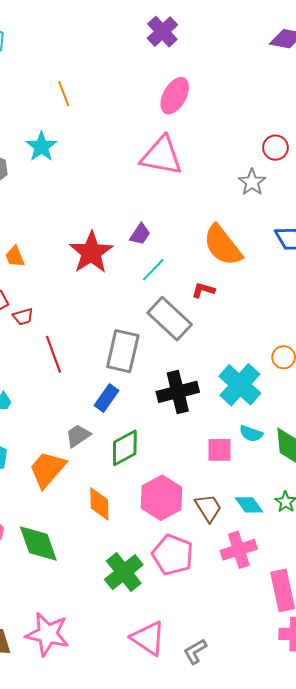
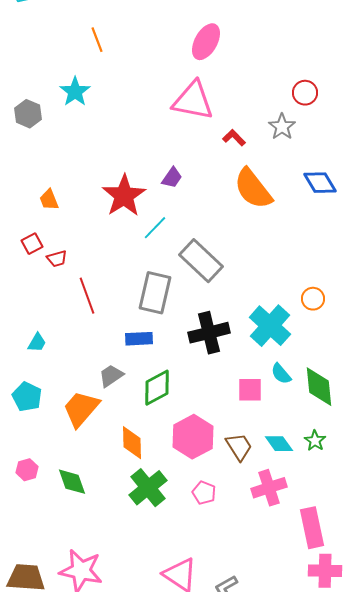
cyan line: (153, 270) -> (155, 228), moved
red L-shape: (203, 290) -> (234, 138), moved, turned 30
blue rectangle: (107, 398) -> (139, 339), turned 52
cyan semicircle: (251, 434) -> (281, 374), turned 30
green diamond: (38, 544) -> (72, 482), size x0.7
pink pentagon: (173, 555) -> (204, 493), size x0.6
green cross: (124, 572) -> (148, 488), moved

